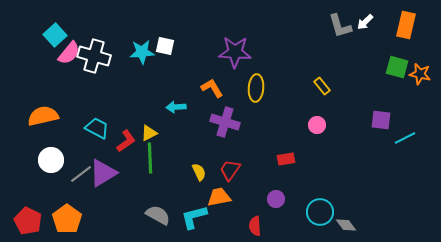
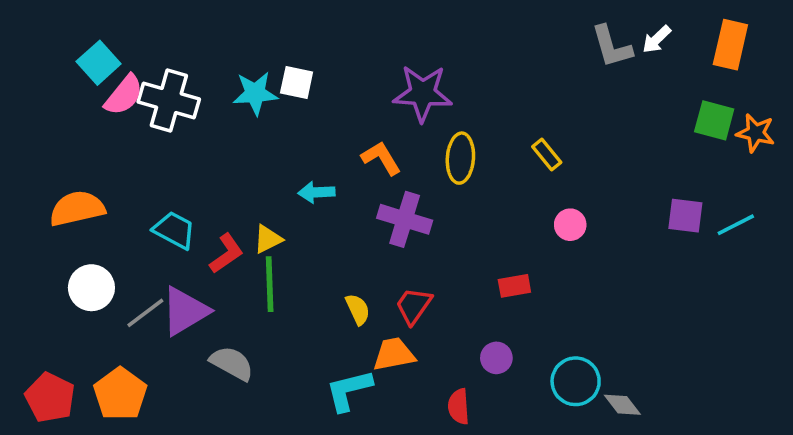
yellow rectangle: (322, 86) -> (547, 154), moved
cyan line: (405, 138) -> (736, 225), moved
gray semicircle: (158, 215) -> (232, 363), moved

